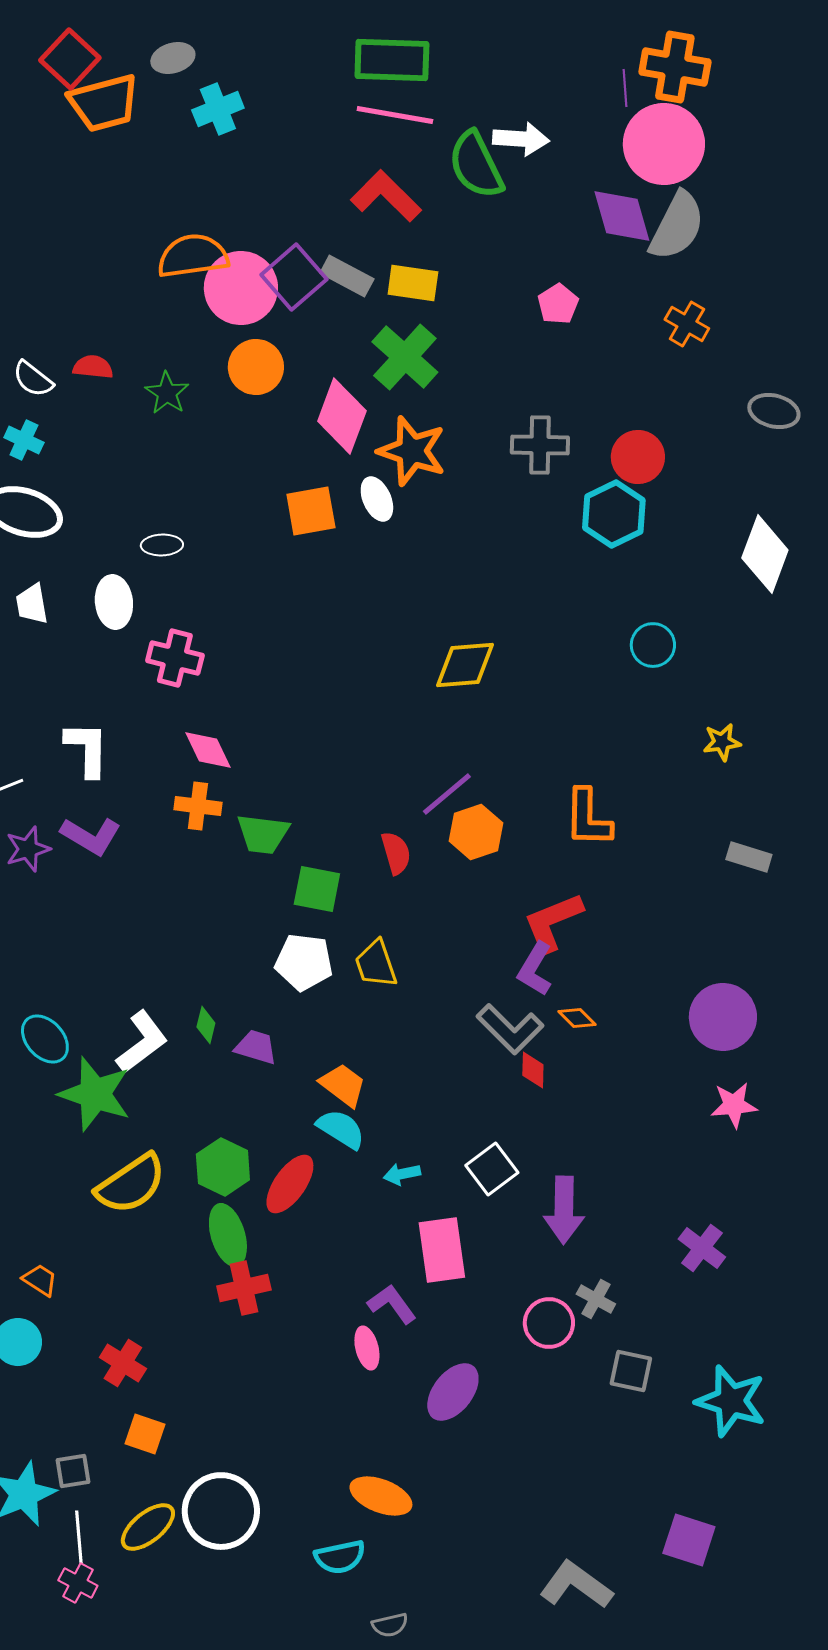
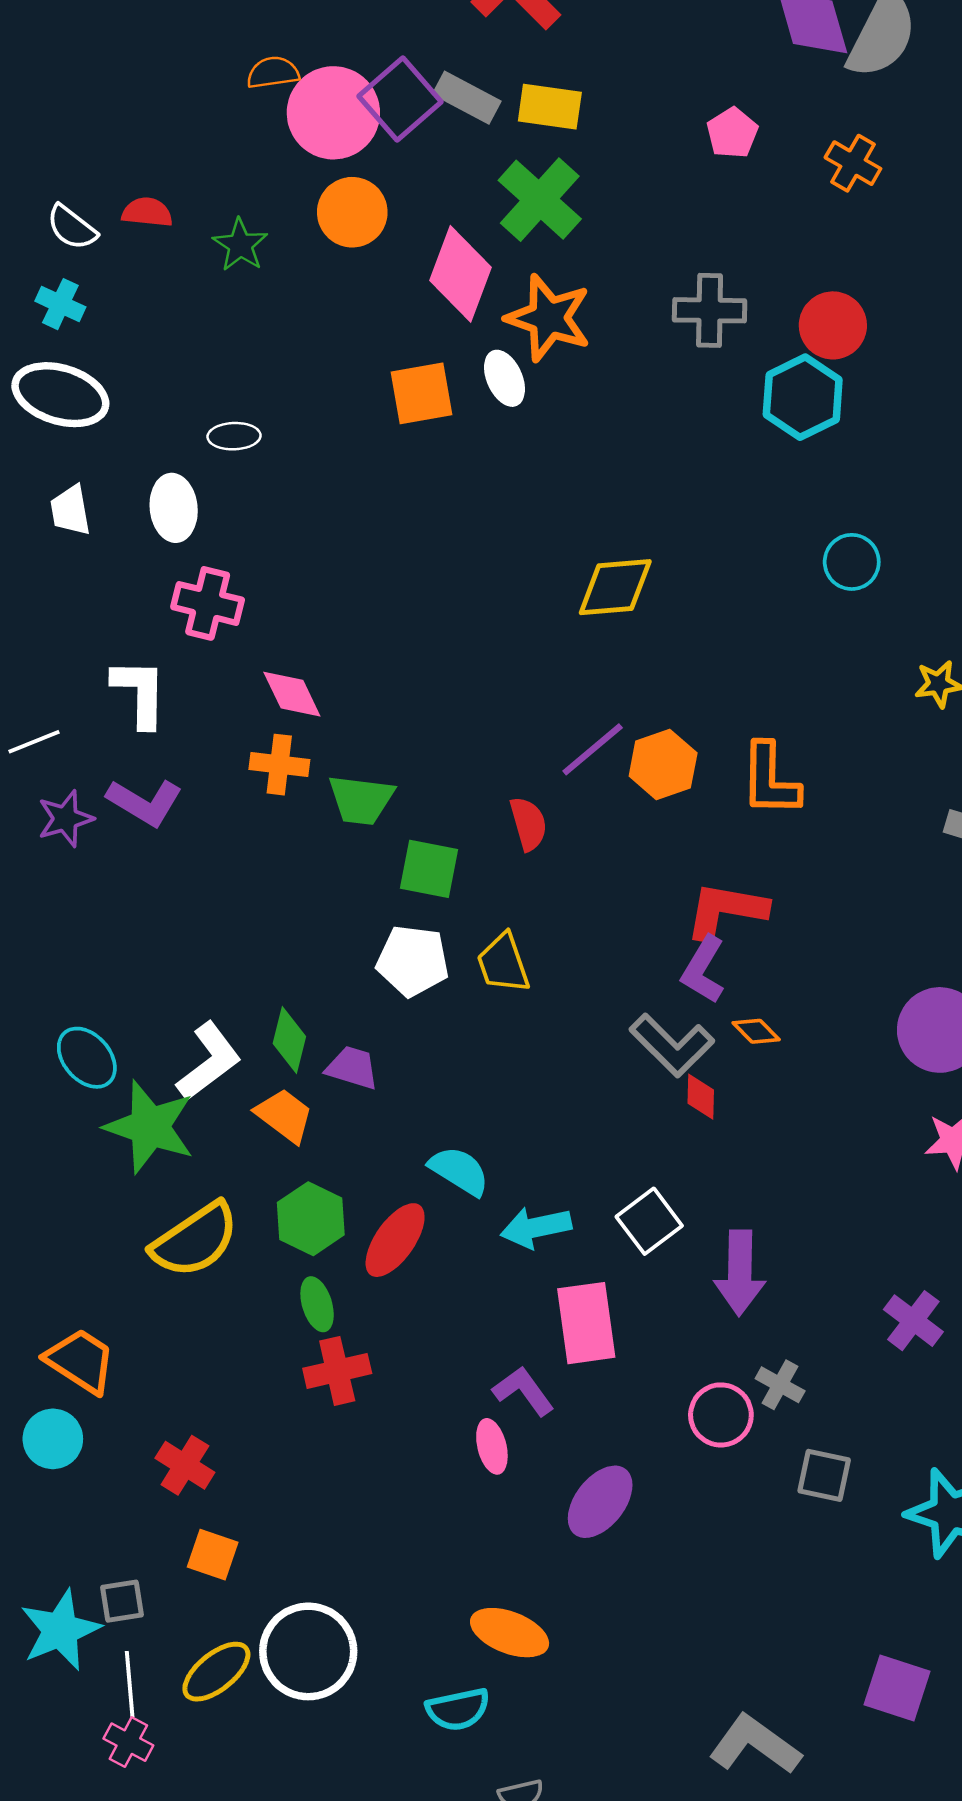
orange semicircle: (193, 256) -> (273, 73), size x0.6
orange cross: (687, 324) -> (853, 163), moved
pink cross: (175, 658) -> (208, 603), moved
orange hexagon: (476, 832) -> (663, 765), moved
red L-shape: (553, 922) -> (726, 910), turned 32
green diamond: (206, 1025) -> (289, 1040), size x1.4
orange trapezoid: (343, 1085) -> (284, 1116), moved
cyan arrow: (402, 1174) -> (536, 1227), size x1.5
green ellipse: (228, 1235) -> (317, 1304), size x0.7
orange trapezoid: (40, 1280) -> (81, 1361), size x1.6

